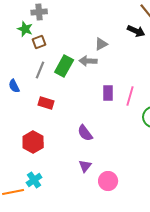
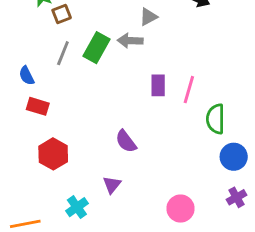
red rectangle: (46, 103) -> (38, 106), moved
purple triangle: (85, 166) -> (112, 185), moved
cyan cross: (34, 180) -> (77, 207), moved
pink circle: (108, 181) -> (181, 209), moved

